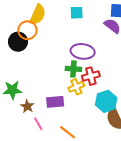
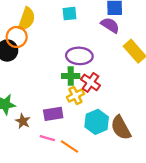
red cross: (91, 76) -> (91, 82), turned -36
cyan hexagon: (106, 101) -> (97, 122), moved
pink line: (38, 124) -> (47, 138), moved, turned -40

